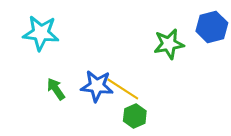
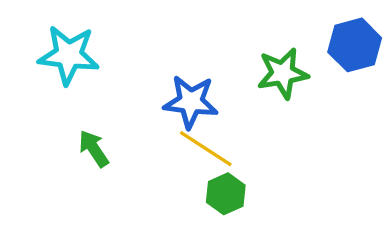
blue star: (97, 86) -> (191, 102), moved

